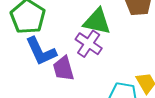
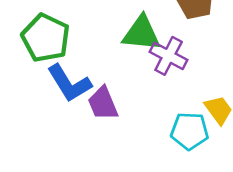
purple cross: (89, 44) -> (169, 56), moved

